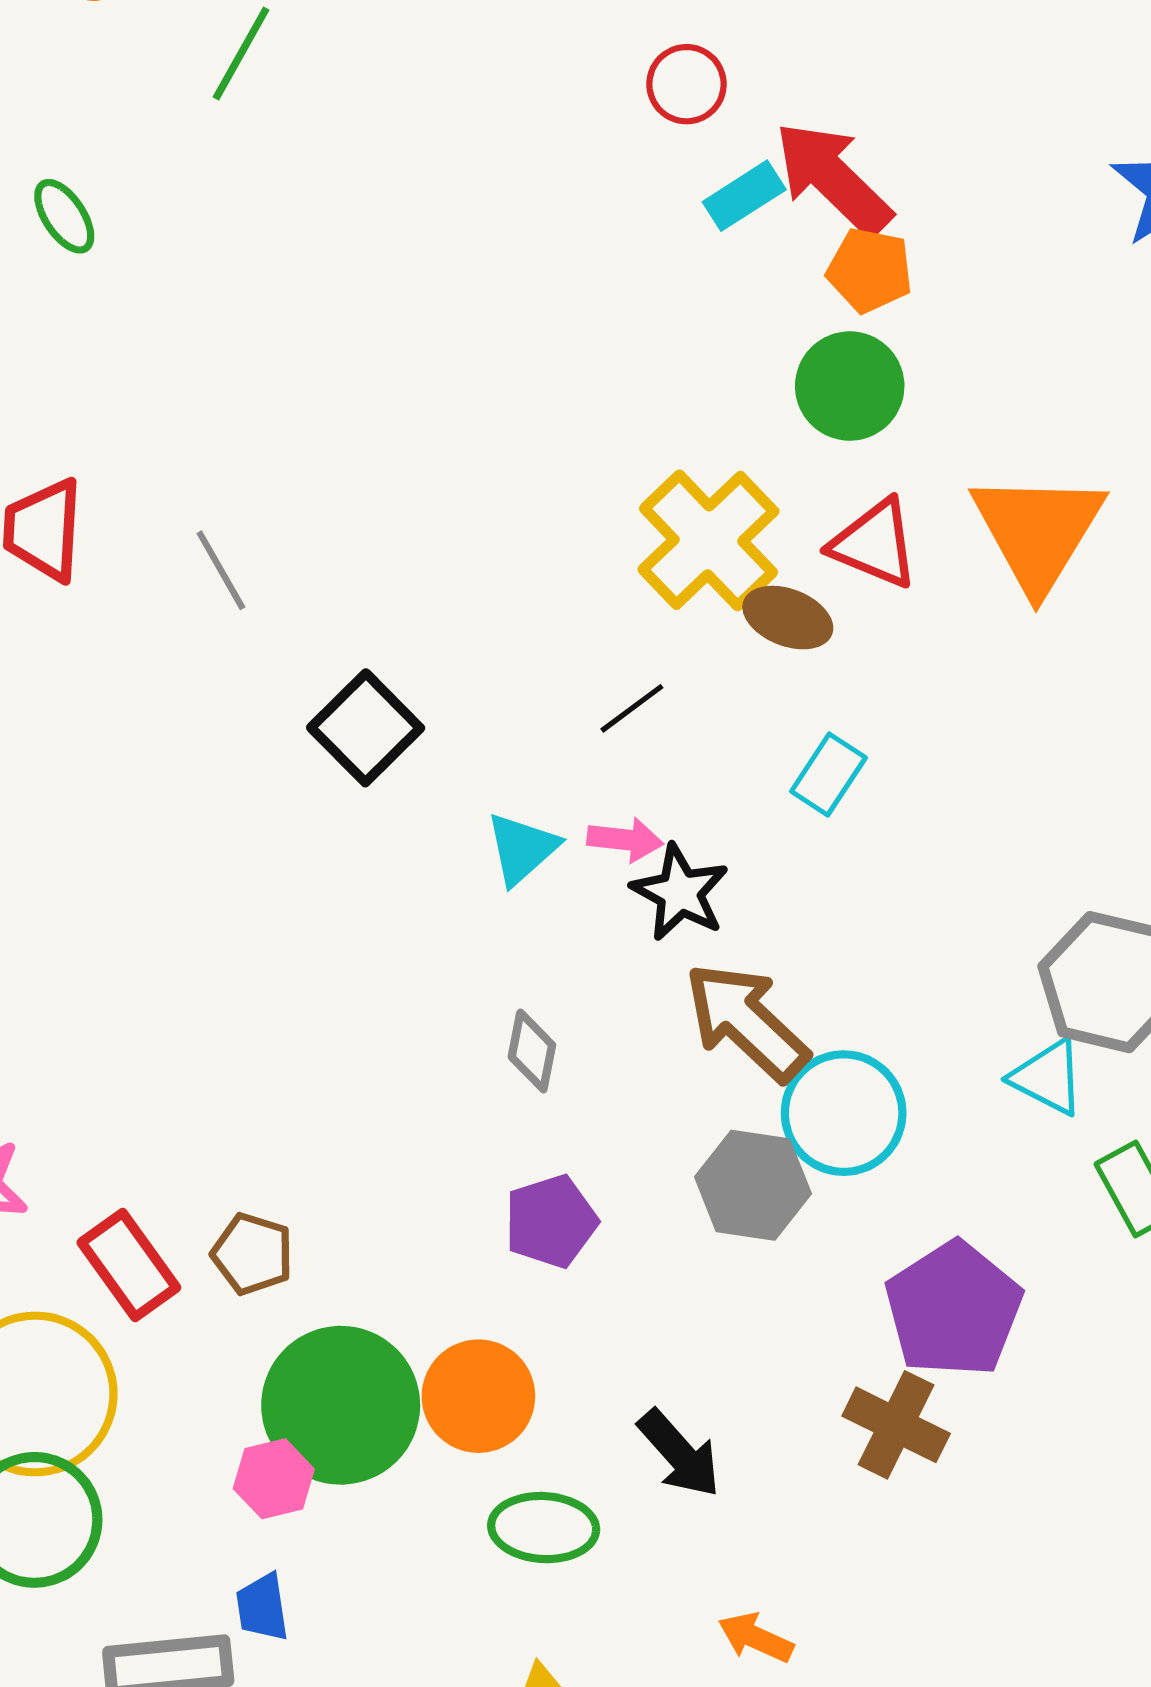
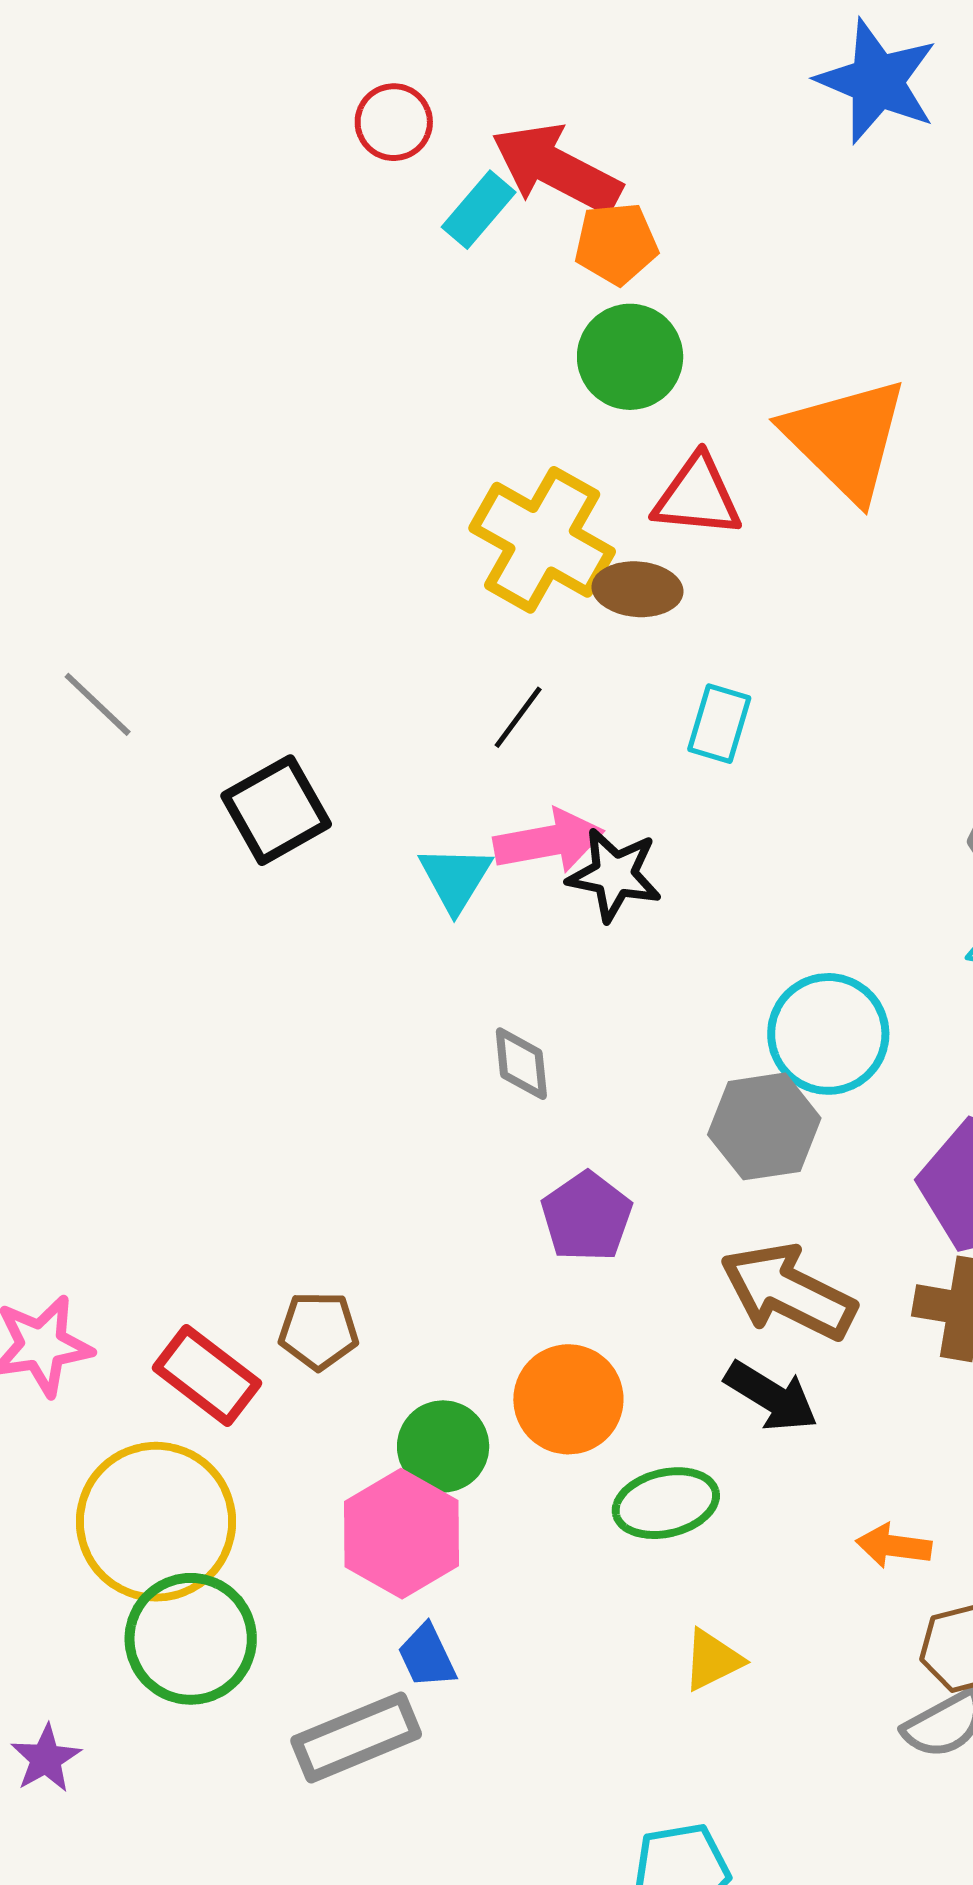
black square: (366, 728) -> (276, 810), turned 32
pink arrow: (625, 840) -> (549, 841), size x1.5
brown arrow: (747, 1022) -> (788, 1292), moved
green circle: (341, 1405) -> (443, 1446), size x0.6
pink hexagon: (274, 1479) -> (401, 1534), size x1.6

